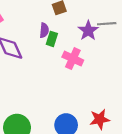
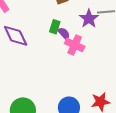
purple semicircle: (44, 30) -> (64, 33), moved, turned -48

